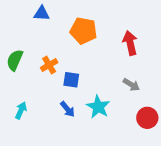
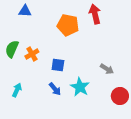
blue triangle: (42, 13) -> (25, 11), moved
red arrow: (130, 43) -> (95, 14), moved
orange cross: (49, 65) -> (32, 54), moved

